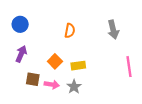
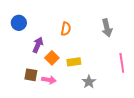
purple arrow: (21, 54) -> (38, 45), moved
gray star: (74, 87) -> (89, 82), moved

